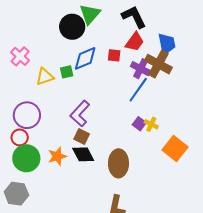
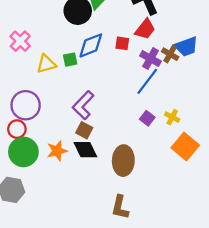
blue trapezoid: (167, 44) -> (186, 47), moved, turned 80
brown cross: (158, 64) -> (170, 54), size x0.6
yellow cross: (151, 124) -> (172, 117), moved

